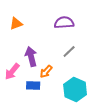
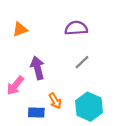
orange arrow: (46, 72) -> (55, 101), moved, turned -72
blue rectangle: (33, 86) -> (36, 112), moved

